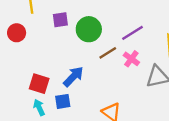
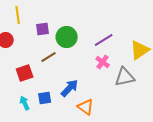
brown line: (108, 53) -> (49, 57), moved
blue arrow: (73, 77) -> (70, 88), moved
red square: (39, 84) -> (25, 73), moved, turned -36

